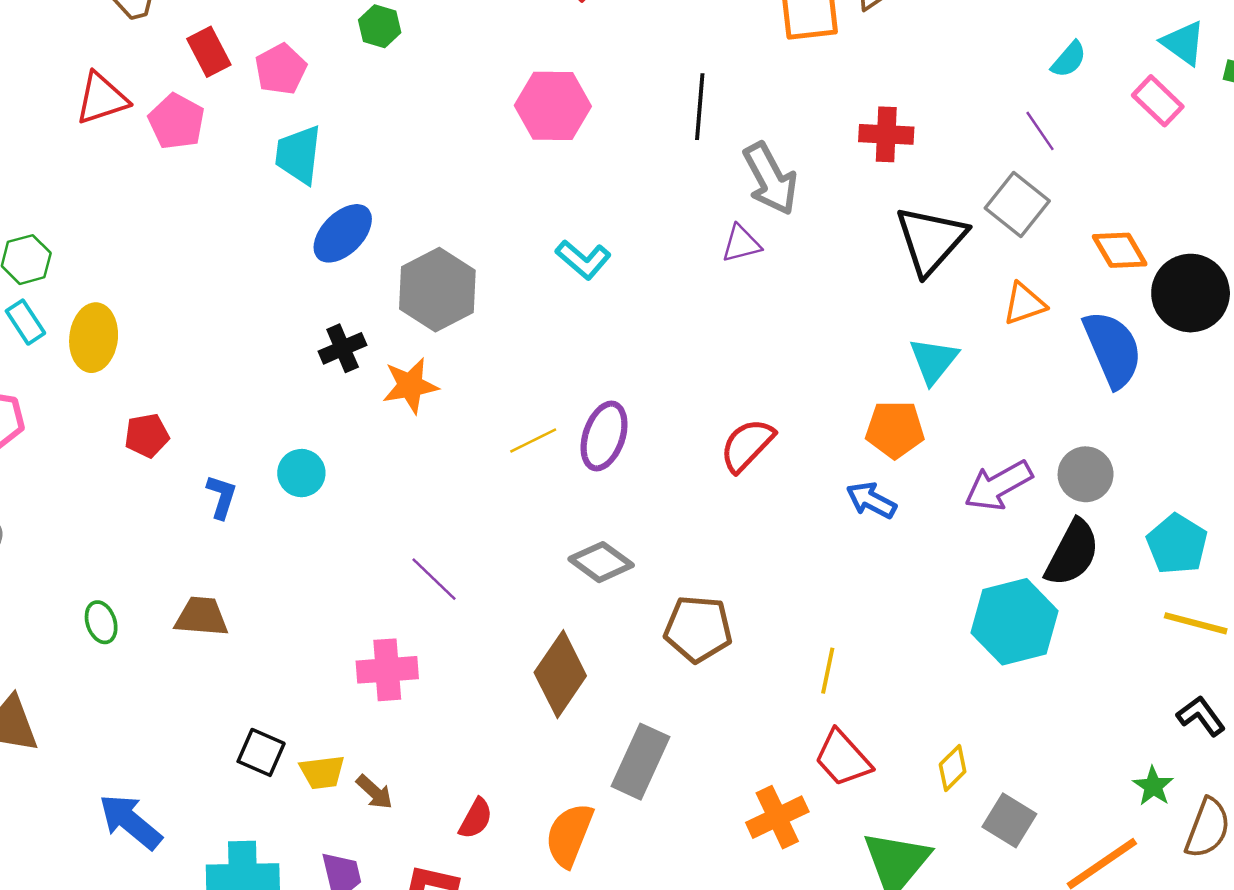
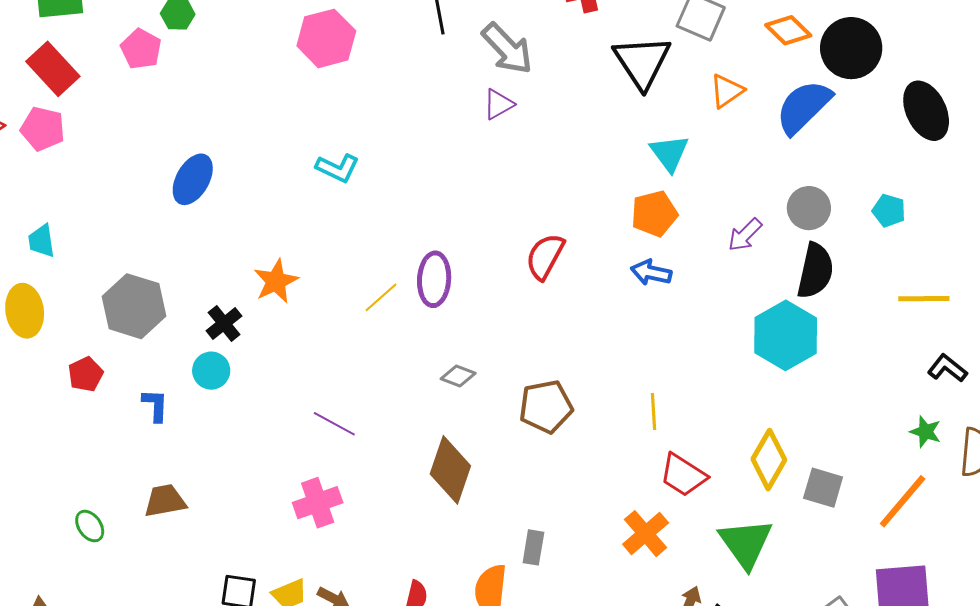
red rectangle: (209, 52) -> (53, 69), size x1.4
pink pentagon: (281, 69) -> (141, 49), moved
cyan trapezoid: (298, 155) -> (42, 241), moved, size x0.7
cyan L-shape: (583, 259) -> (338, 168), moved
gray hexagon: (437, 290) -> (134, 306), moved
black cross: (343, 348) -> (224, 323), moved
blue semicircle: (1113, 349) -> (804, 107), turned -96
purple arrow: (998, 486) -> (745, 235), size x0.7
cyan pentagon: (1177, 544) -> (889, 211), moved, size x0.7
gray diamond: (601, 562) -> (458, 376), size x0.7
gray rectangle: (640, 762) -> (533, 547), moved, size x0.6
yellow diamond: (953, 768) -> (769, 460), size x1.6

